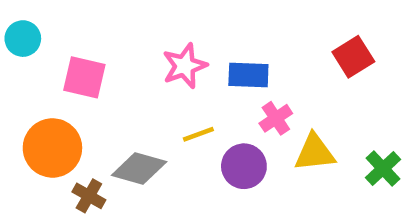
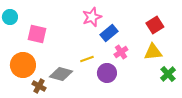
pink star: (185, 66) -> (92, 17), moved
blue rectangle: (248, 75) -> (109, 33), turned -42
yellow triangle: (315, 153) -> (153, 52), moved

